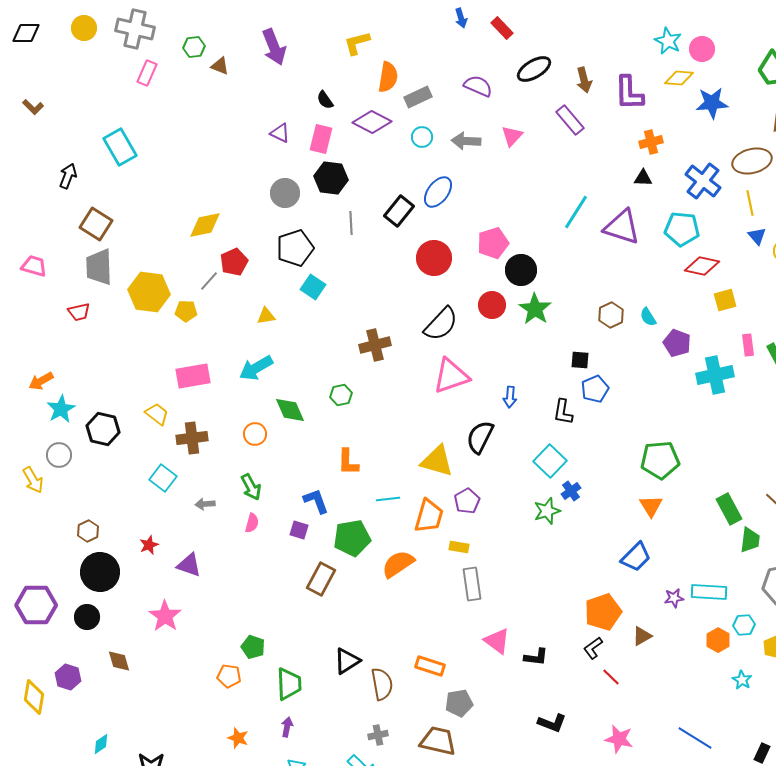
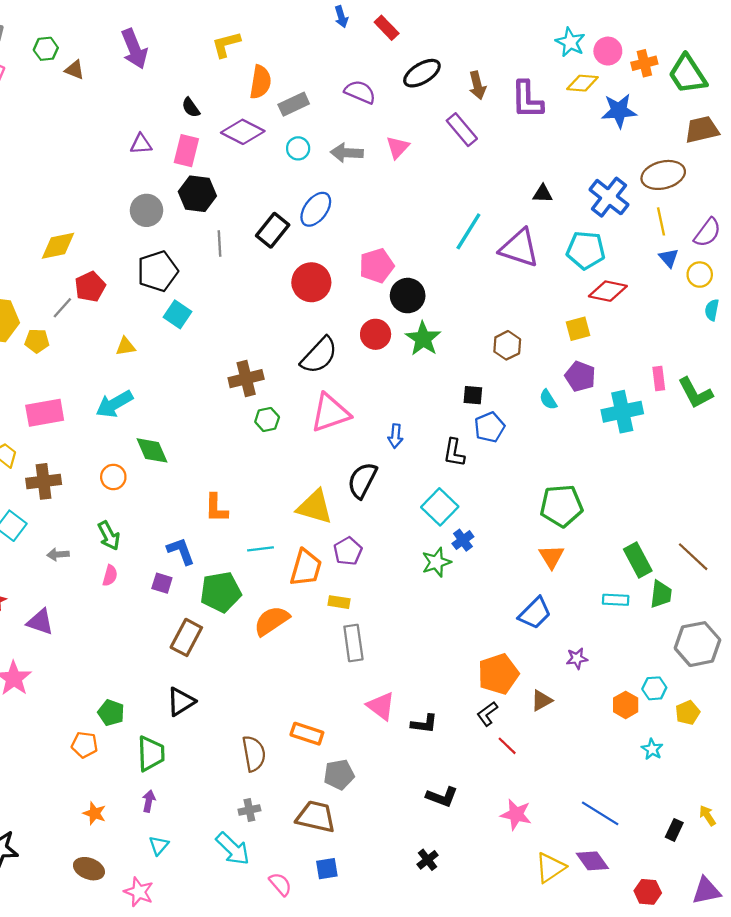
purple triangle: (280, 133) -> (141, 144), turned -30
orange cross: (651, 142) -> (644, 63), moved
yellow square: (725, 300) -> (578, 329), moved
cyan semicircle: (648, 317) -> (548, 400), moved
green hexagon: (341, 395) -> (267, 419), moved
cyan rectangle: (709, 592) -> (616, 600), moved, size x0.7
black triangle: (347, 661) -> (181, 702), moved

